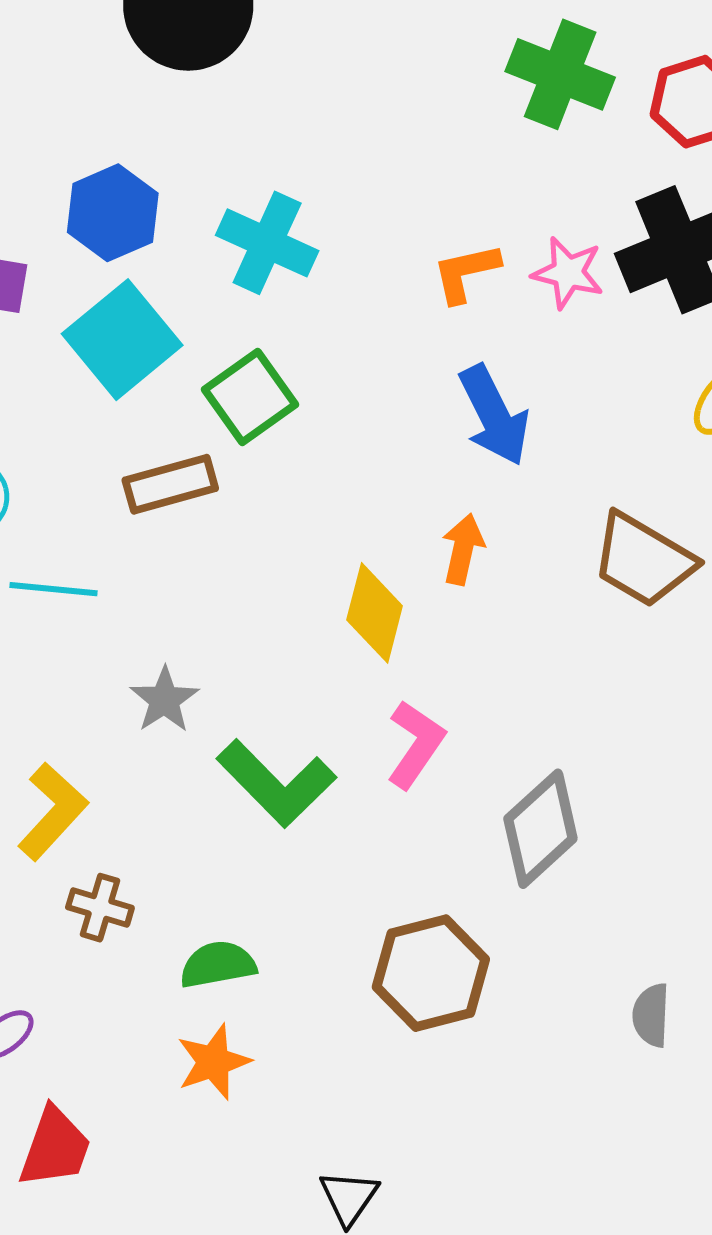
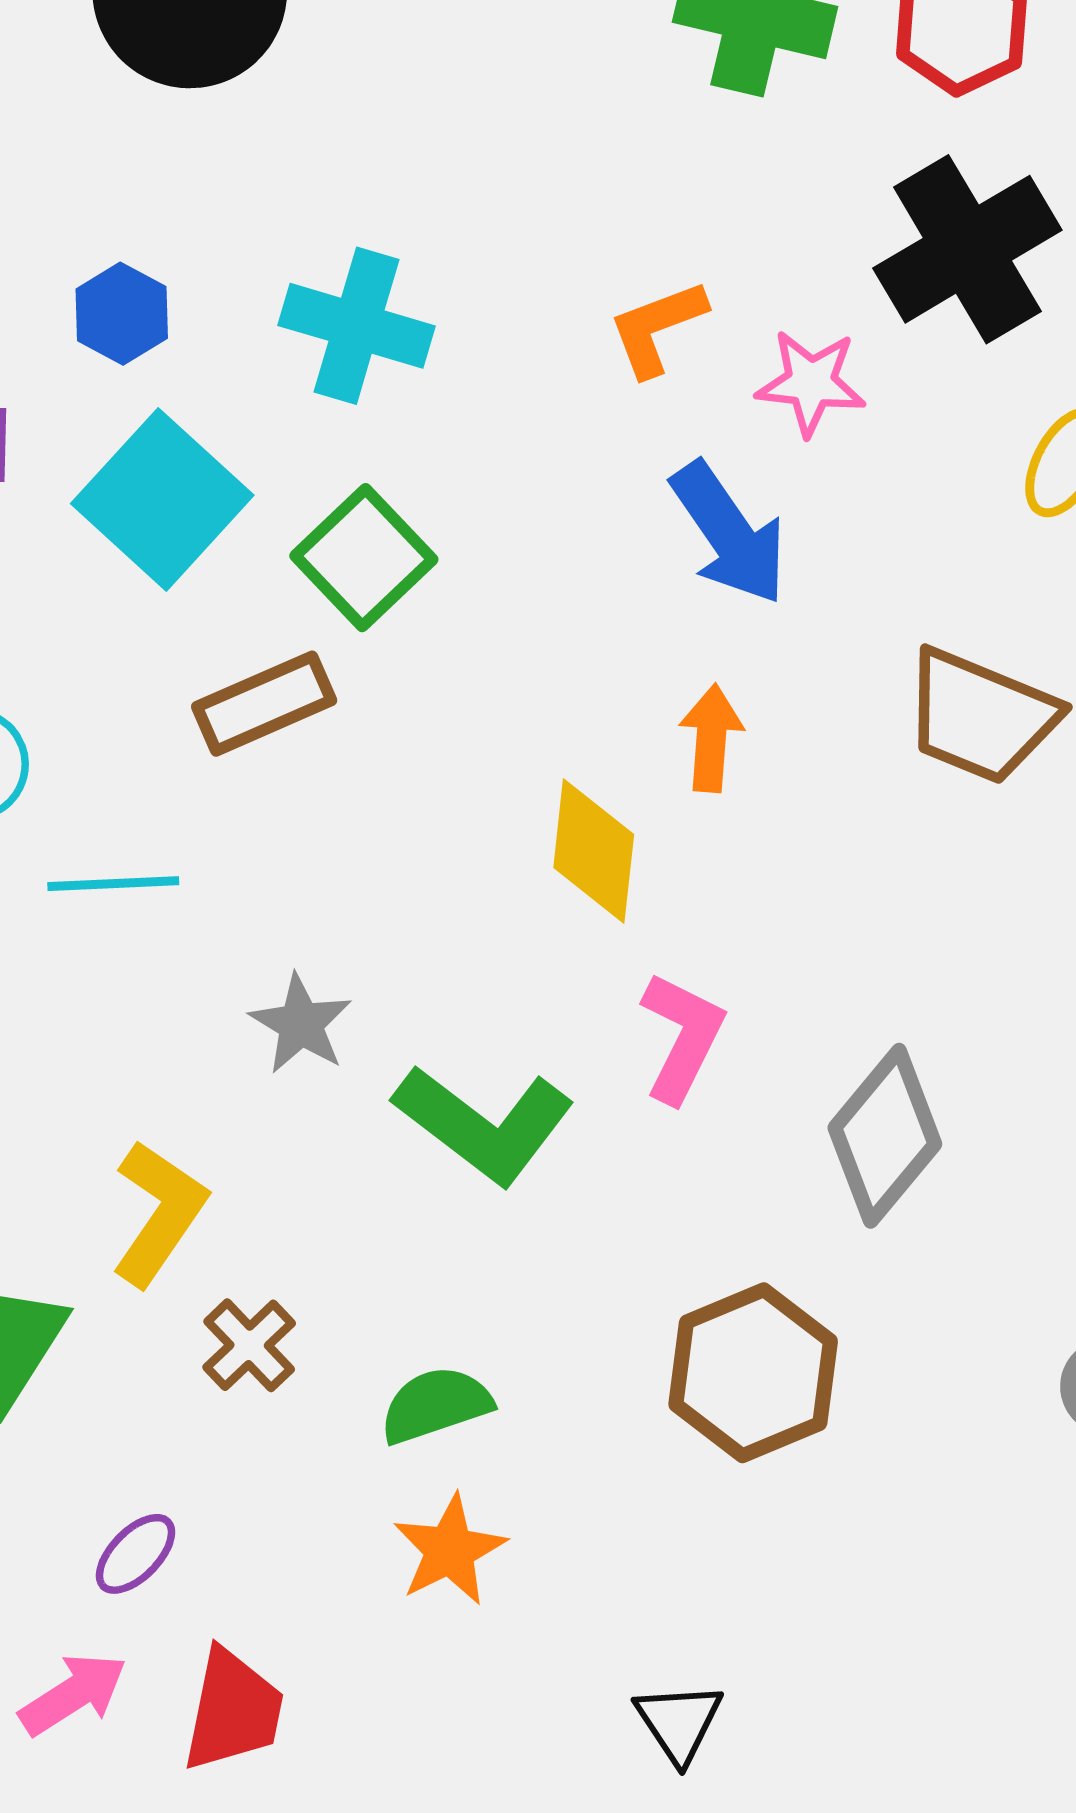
blue hexagon: (113, 213) -> (122, 314), size x0.7
pink star: (568, 273) -> (811, 383), moved
brown cross: (100, 908) -> (249, 1345), turned 38

